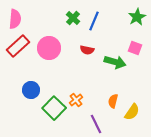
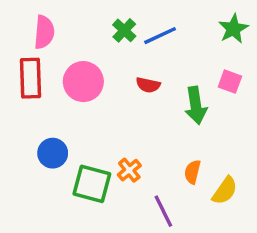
pink semicircle: (15, 19) -> (44, 32), moved
blue line: (94, 21) -> (160, 36), turned 42
red rectangle: (18, 46) -> (31, 78), turned -50
green arrow: (115, 62) -> (196, 105), turned 65
green square: (54, 108) -> (92, 184), turned -30

